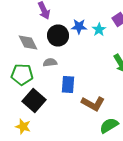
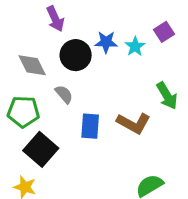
gray semicircle: (50, 62) -> (64, 94), turned 56
brown L-shape: (93, 104) -> (134, 123), moved

